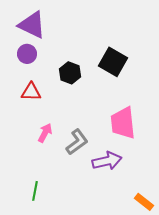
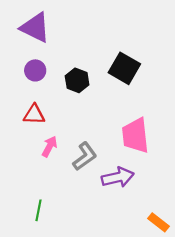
purple circle: (27, 54) -> (35, 70), moved
red triangle: (31, 92) -> (34, 115), moved

